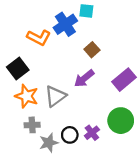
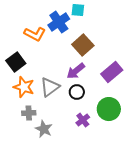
brown square: (92, 50) -> (83, 45), size x1.5
black circle: (70, 135) -> (77, 92), moved
gray star: (49, 143) -> (44, 129), turned -30

